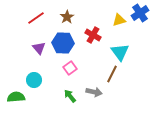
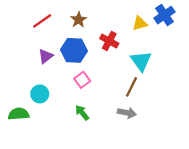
purple triangle: (39, 48) -> (46, 56), turned 32
gray arrow: (94, 92) -> (127, 113), moved

